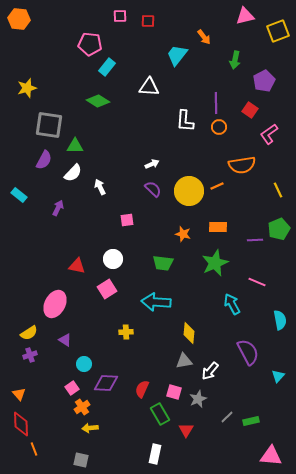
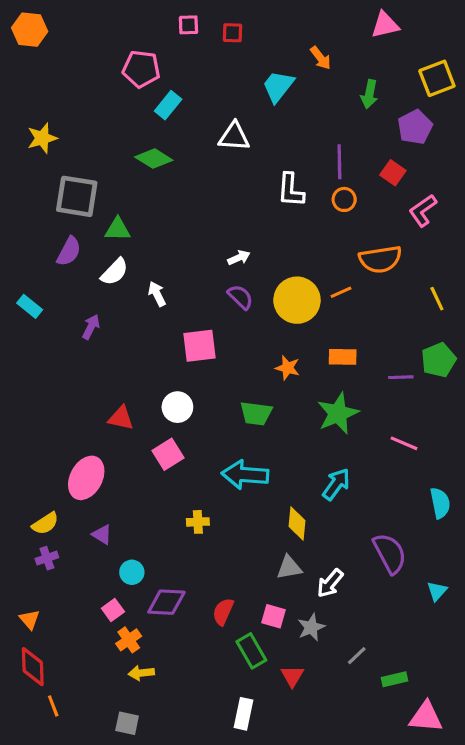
yellow square: (278, 31) -> (437, 78), moved
pink square: (127, 220) -> (199, 346), size x1.6
cyan arrow: (232, 304) -> (336, 484), moved, turned 65
green rectangle: (251, 421) -> (395, 679), moved

